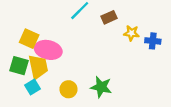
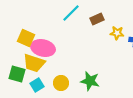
green square: (19, 66) -> (17, 74), moved
yellow trapezoid: (38, 67) -> (34, 63), turned 120
cyan square: (33, 87) -> (37, 85), moved

